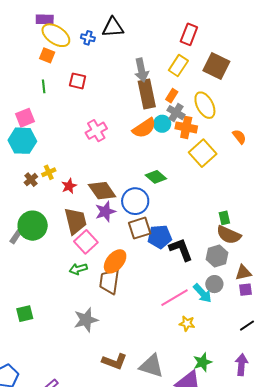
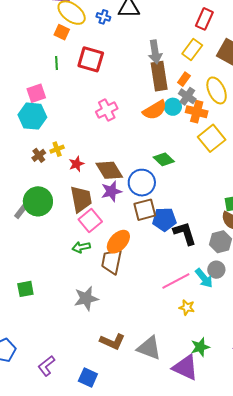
red square: (78, 81) -> (91, 59), size x1.5

